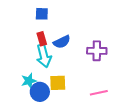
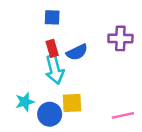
purple cross: (97, 51) -> (120, 38), moved
cyan star: (29, 81) -> (25, 102), moved

